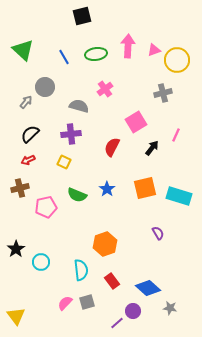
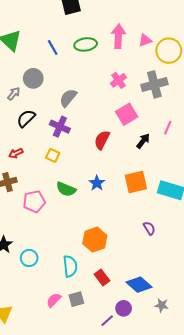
pink cross: (105, 89) -> (118, 80), moved
gray cross: (163, 93) -> (154, 84), size x1.4
gray semicircle: (79, 106) -> (68, 98), turned -66
black semicircle: (30, 134) -> (26, 118), moved
purple cross: (71, 134) -> (60, 127), turned 30

